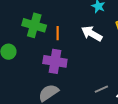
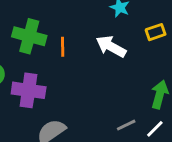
purple cross: (55, 61) -> (29, 90), moved

